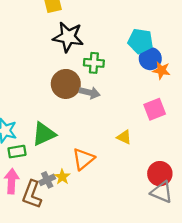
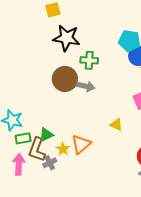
green triangle: (44, 134) -> (46, 135), moved, size x0.7
yellow star: (62, 177) -> (63, 149), moved
brown L-shape: (32, 194) -> (37, 150), moved

